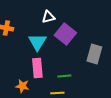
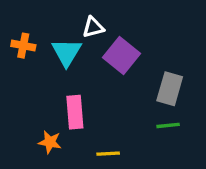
cyan triangle: (37, 42) -> (67, 52), moved
green line: (64, 76) -> (168, 125), moved

